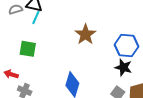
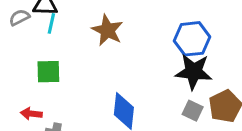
brown star: (85, 34) -> (107, 30), moved
black star: (123, 67) -> (194, 72), size x1.4

